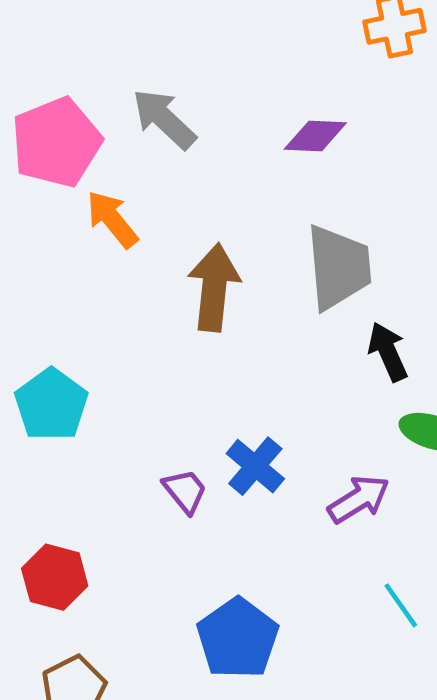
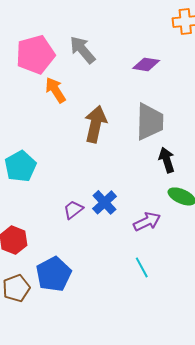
purple trapezoid: (185, 491) -> (73, 210), turned -95
cyan line: (401, 605) -> (142, 267), moved
blue pentagon: (238, 638) -> (54, 274), moved

